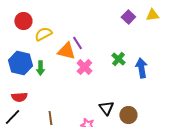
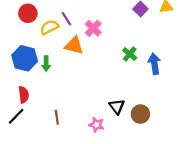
purple line: (77, 43) -> (66, 19), moved
pink cross: (84, 67) -> (93, 28), moved
red semicircle: (19, 97) -> (24, 95), turned -91

